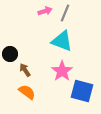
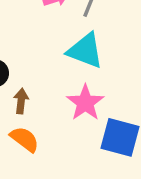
brown arrow: (25, 70) -> (21, 101), turned 40

